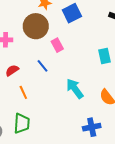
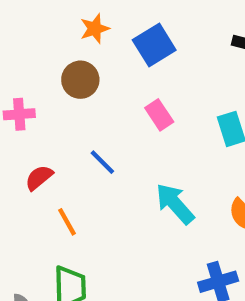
brown circle: (36, 26) -> (80, 80), size x0.7
pink rectangle: (57, 45) -> (159, 115), moved

